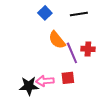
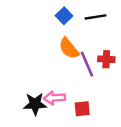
blue square: (45, 13) -> (64, 16), moved
red square: (68, 78) -> (82, 109), moved

